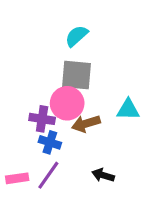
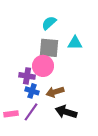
cyan triangle: (128, 110) -> (75, 43), moved
brown arrow: (86, 124) -> (55, 92), moved
black arrow: (103, 175) -> (66, 112), size x1.5

